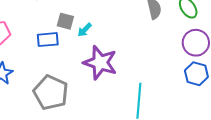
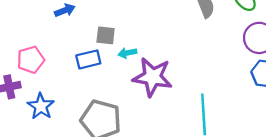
cyan arrow: (85, 30) -> (127, 53), moved, turned 42

